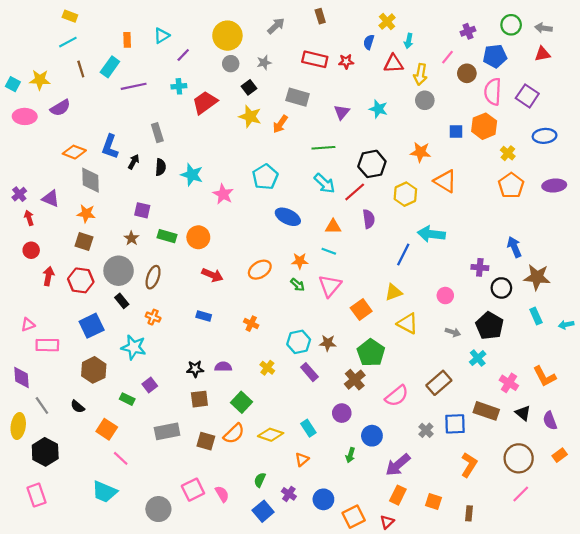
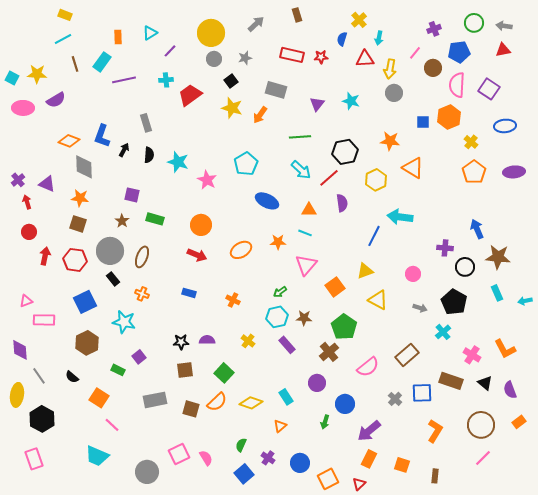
orange circle: (198, 237) -> (201, 225), moved
green arrow: (298, 285) -> (280, 292), moved, turned 104

